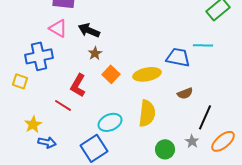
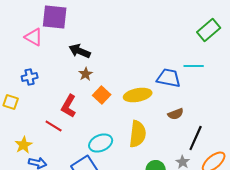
pink triangle: (58, 28) -> (34, 37), moved
blue cross: (39, 56) -> (30, 77), size x0.6

